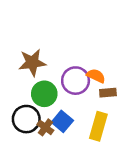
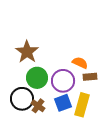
brown star: (32, 63) -> (27, 52), turned -30
purple circle: (76, 81) -> (63, 81), moved
blue square: (62, 121) -> (63, 103), moved, turned 30

